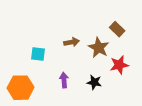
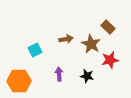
cyan square: (38, 54) -> (35, 50), turned -32

